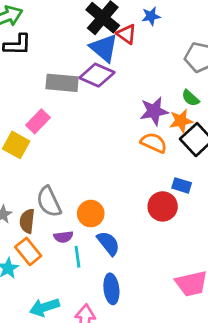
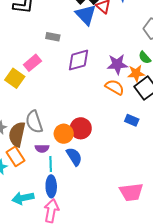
purple diamond: (97, 75) -> (78, 60), moved, turned -45
gray rectangle: (62, 83) -> (53, 37), size x0.6
red circle: (163, 206) -> (81, 128), moved
brown semicircle: (27, 221) -> (17, 134), size x1.4
blue ellipse: (111, 289) -> (51, 186), moved

